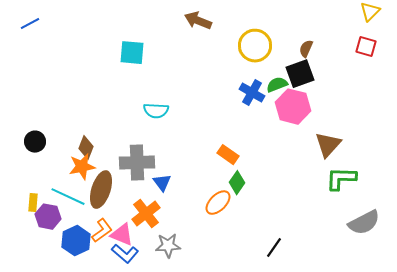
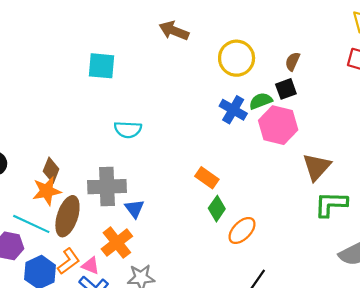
black square: (300, 74) -> (286, 89), size x0.7
orange ellipse: (218, 203) -> (242, 230), moved
pink triangle: (122, 235) -> (91, 266), size x0.7

